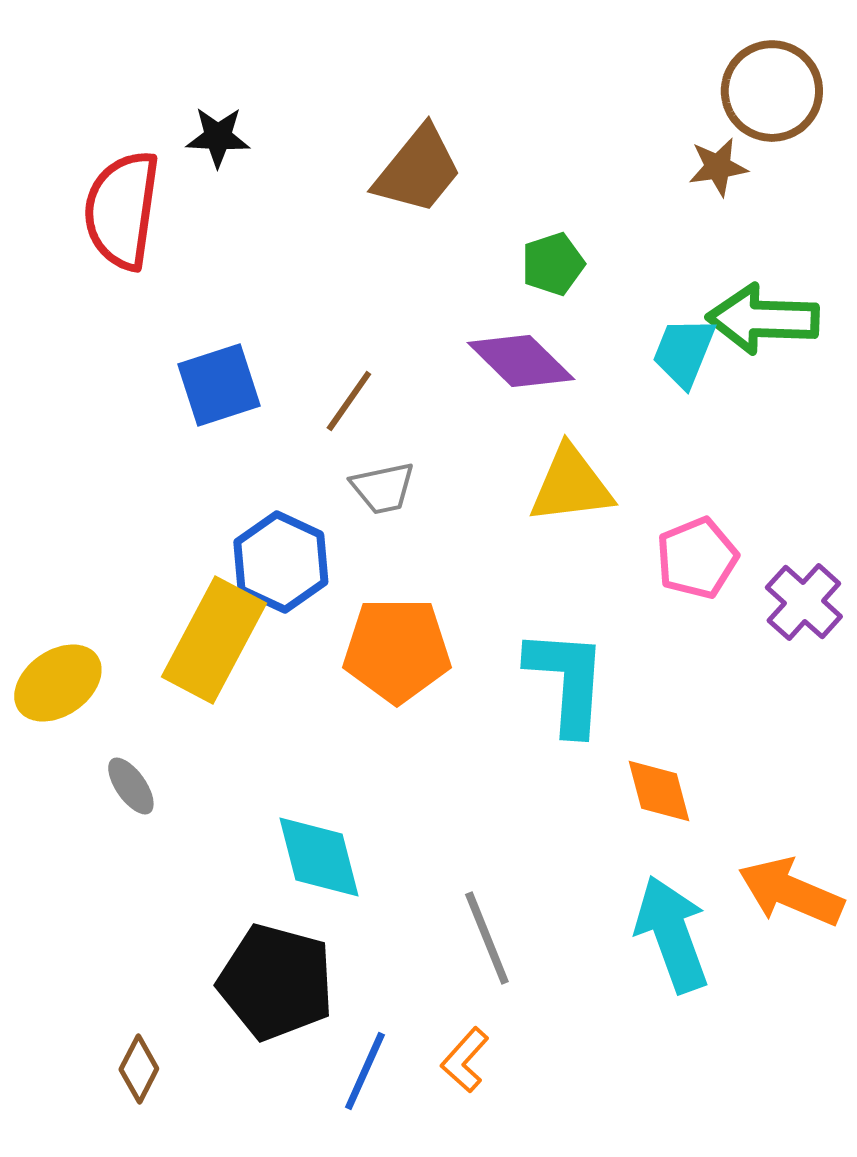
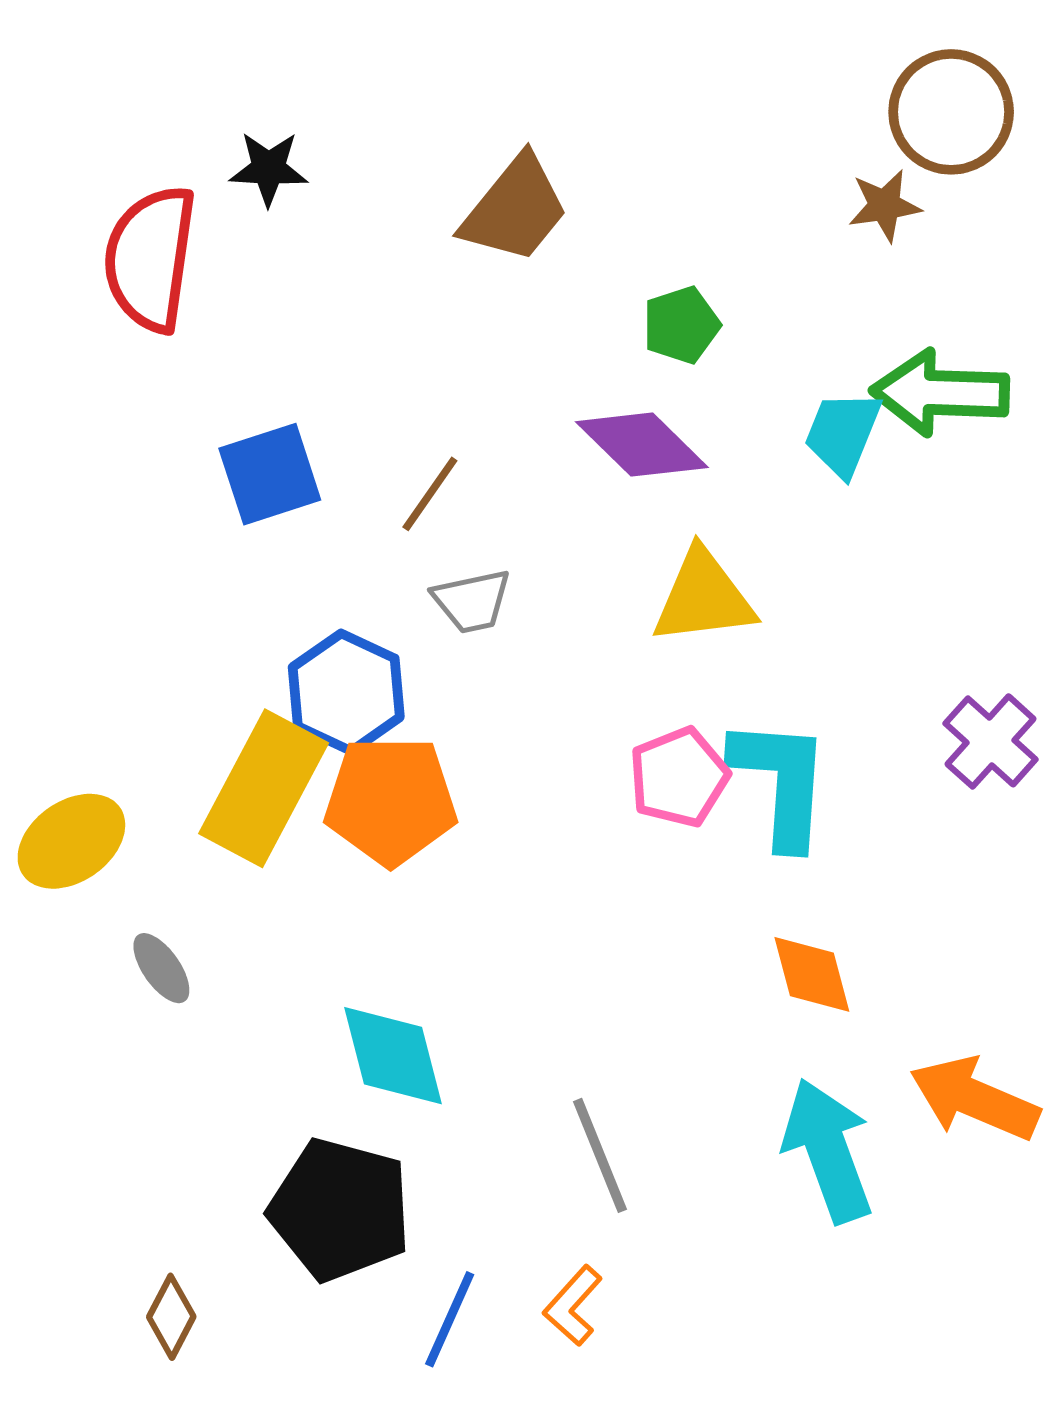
pink pentagon: (697, 558) -> (679, 777), moved
orange pentagon: (397, 650) -> (391, 801), moved
cyan L-shape: (567, 681) -> (781, 782), moved

